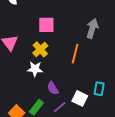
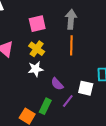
gray arrow: (92, 28) -> (71, 19), moved

